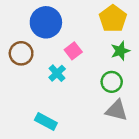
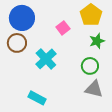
blue circle: (46, 22) -> (22, 18), moved
pink square: (73, 51) -> (63, 28), moved
cyan cross: (57, 73) -> (46, 59), size x1.5

